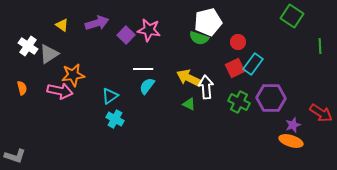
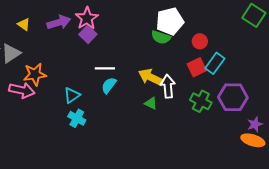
pink star: (149, 30) -> (87, 18), moved, turned 30

